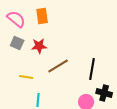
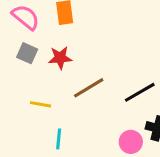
black line: (92, 69) -> (140, 92), turned 50

